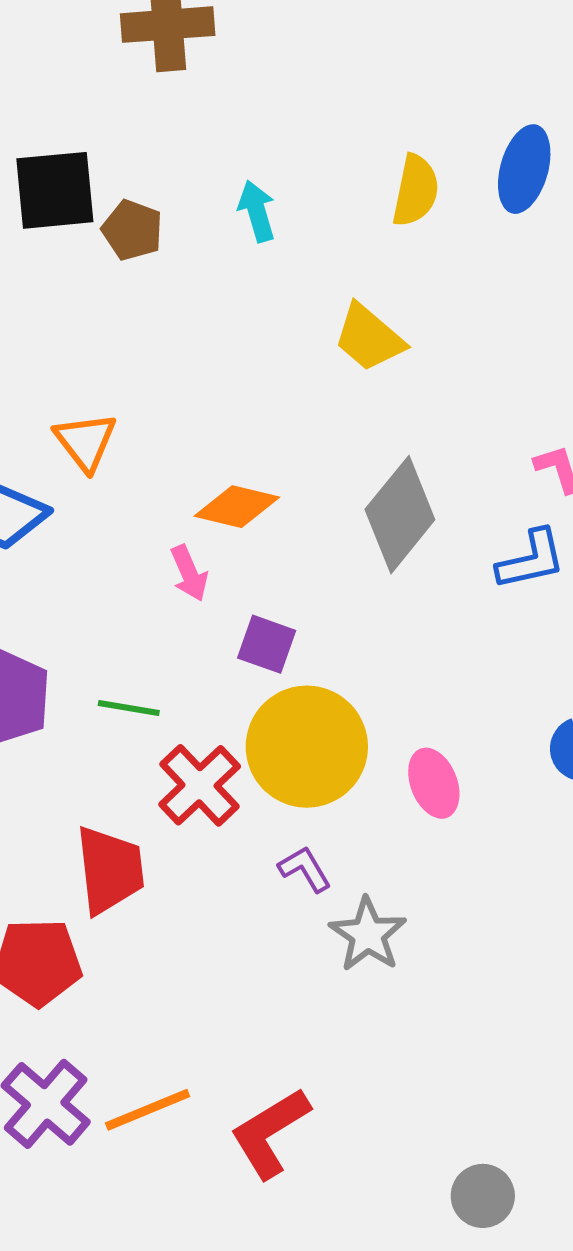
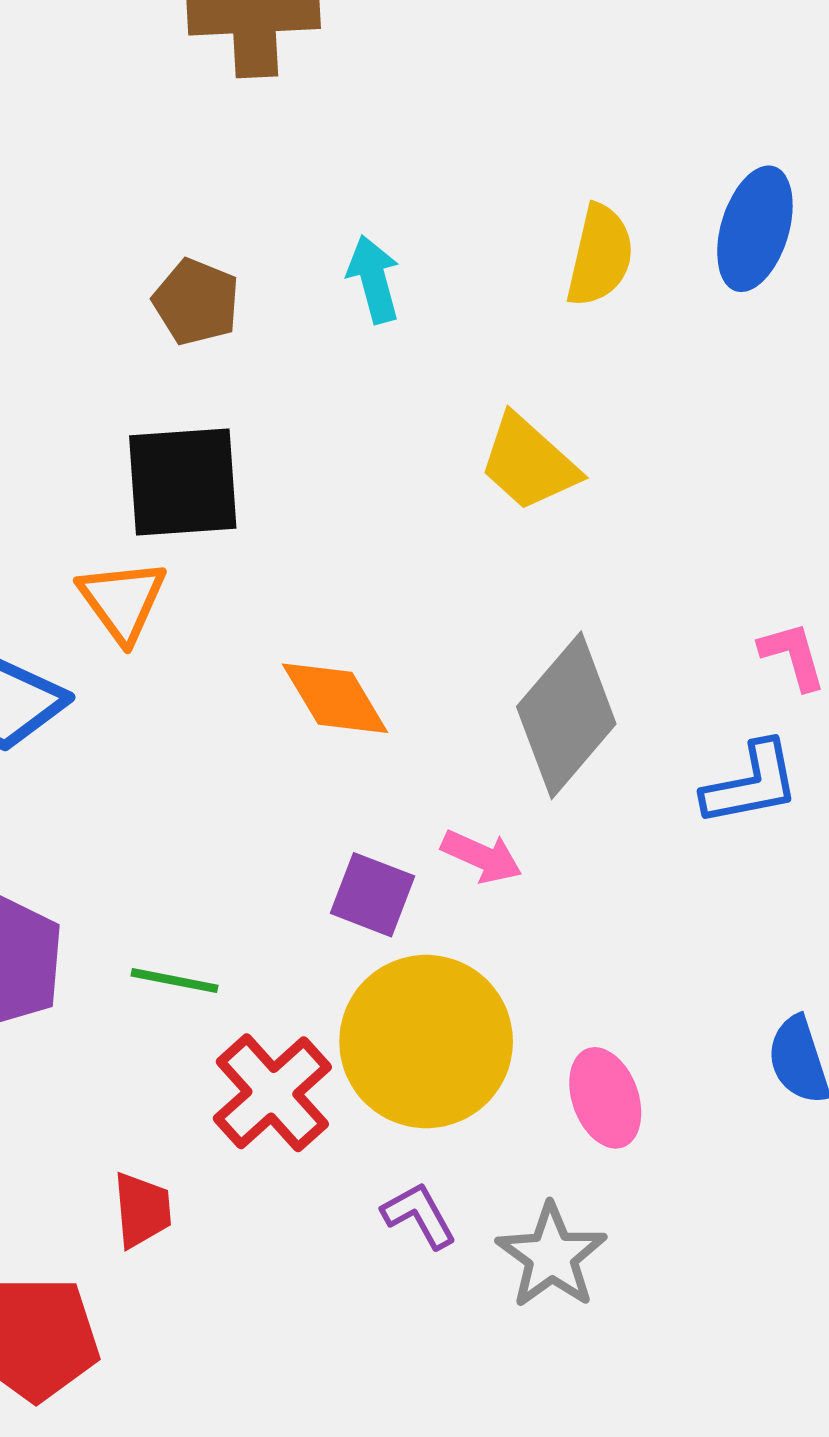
black square: (55, 190) -> (183, 482), moved
orange diamond: (237, 507) -> (335, 698), turned 44
pink arrow: (189, 573) -> (482, 857), moved, turned -44
red trapezoid: (110, 870) -> (142, 1210), size x0.6
gray star: (368, 934) -> (552, 1256), moved

